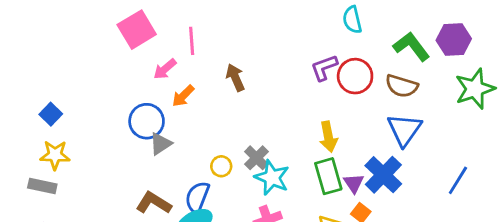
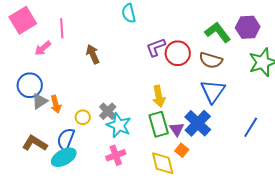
cyan semicircle: (352, 20) -> (129, 13), moved
orange arrow: (183, 96) -> (56, 104), moved, turned -60

